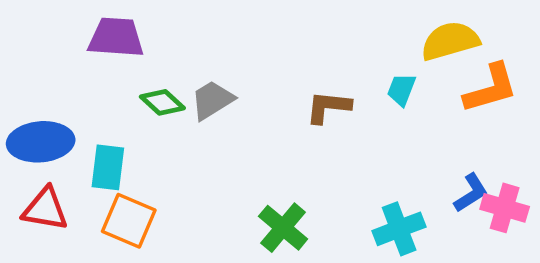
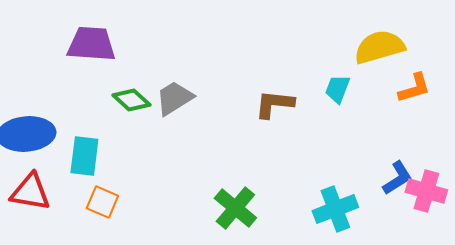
orange L-shape: (491, 88) -> (414, 88), size x0.7
orange square: (129, 221) -> (102, 202), size x0.7

